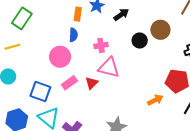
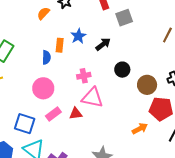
brown circle: (160, 30) -> (147, 85), moved
blue semicircle: (73, 35) -> (46, 57), moved
red triangle: (92, 83) -> (76, 113), turned 40

